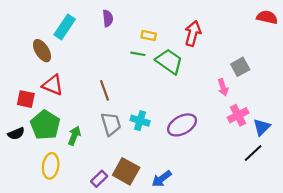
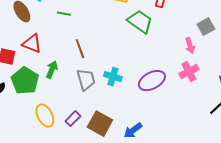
green line: (138, 54) -> (64, 14), moved
pink cross: (238, 115) -> (189, 72), moved
green arrow: (74, 136) -> (52, 70), moved
yellow ellipse: (51, 166) -> (45, 116), moved, turned -35
purple rectangle: (99, 179) -> (73, 119), moved

